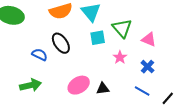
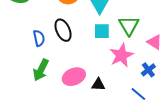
blue semicircle: (40, 55) -> (39, 38), turned 42
pink star: (120, 57) -> (121, 55), size x1.6
green arrow: (31, 85) -> (41, 70), moved, turned 120

